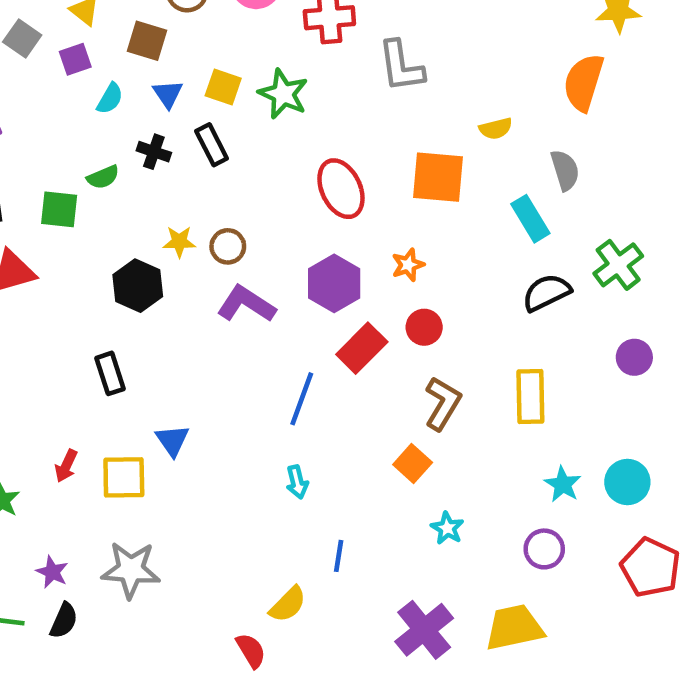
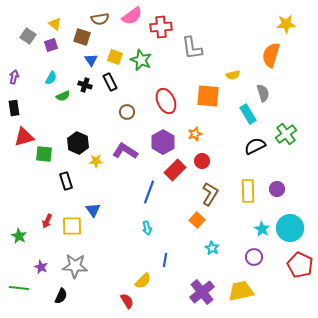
cyan semicircle: (110, 99) -> (51, 78), moved
green square: (59, 209) -> (44, 154), moved
yellow star: (179, 242) -> (96, 161), moved
brown circle: (228, 246) -> (127, 112), moved
purple circle: (634, 357) -> (277, 189), moved
cyan circle: (627, 482) -> (290, 228), size x1.4
black semicircle: (64, 621) -> (61, 296), moved

